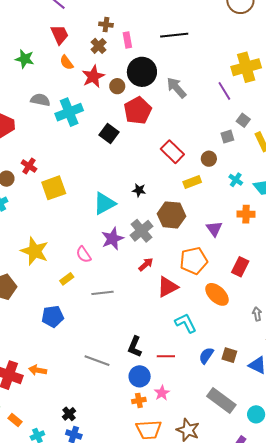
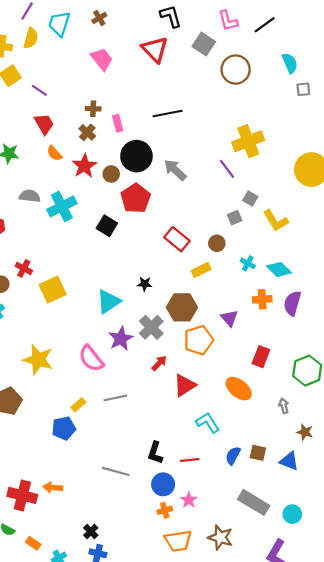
pink semicircle: (84, 255) -> (91, 358), size x1.5
orange pentagon: (194, 261) -> (199, 340), moved
yellow rectangle: (67, 279) -> (78, 405), moved

